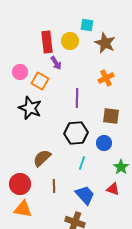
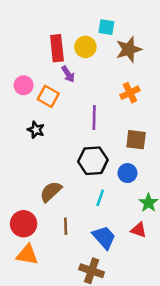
brown star: (105, 43) -> (129, 49), turned 30
black star: (30, 108) -> (36, 130), size x0.6

